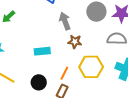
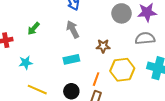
gray arrow: (65, 21) -> (73, 29), moved

